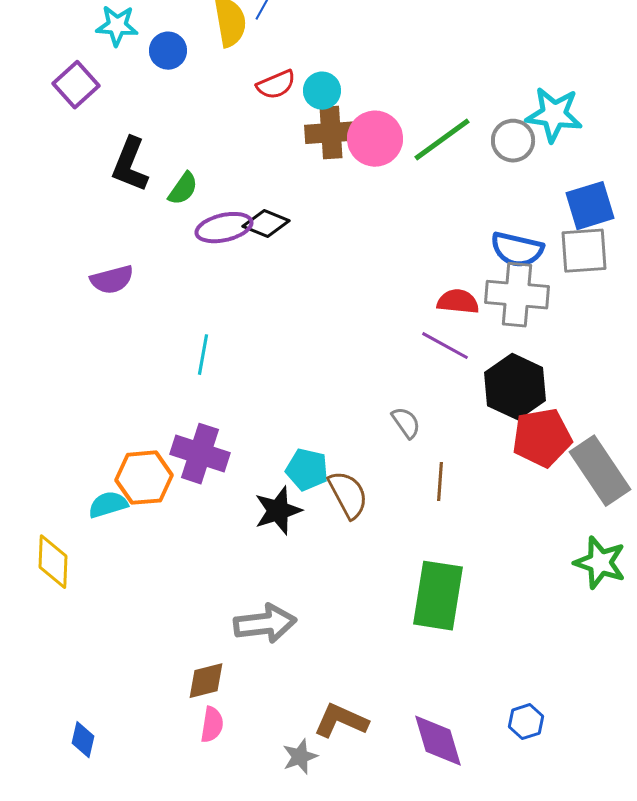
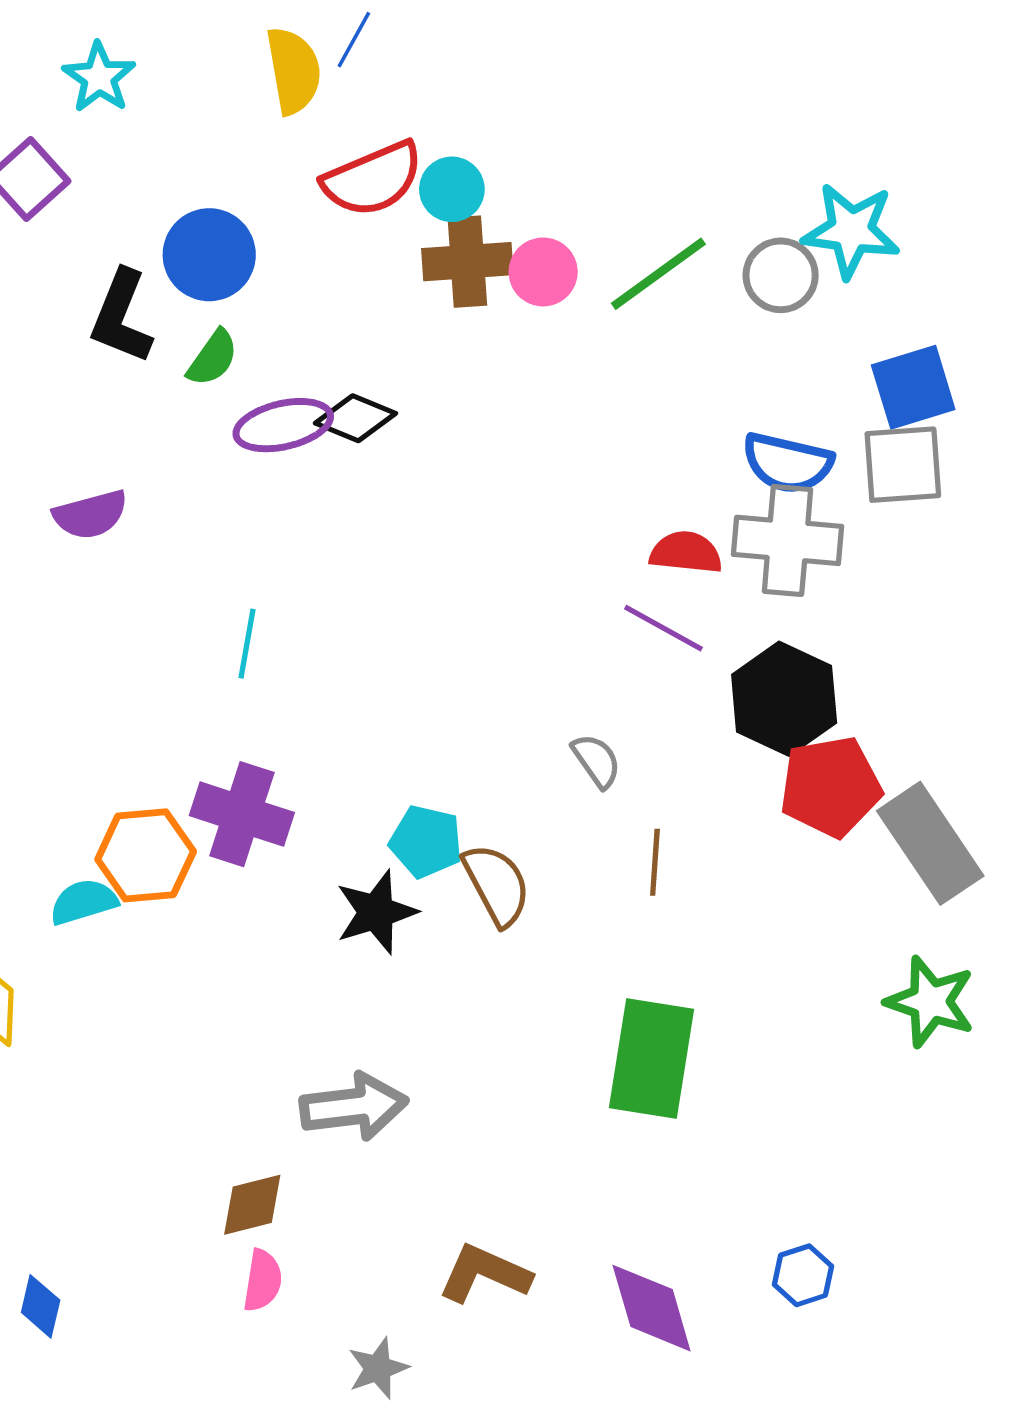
cyan star: (117, 26) -> (99, 77), turned 30
blue circle: (168, 51) -> (209, 255), moved, size x1.4
red semicircle: (276, 85) -> (373, 179), size x1.5
pink circle: (375, 139) -> (543, 272), size x0.7
gray star: (300, 757) -> (378, 1368), moved

